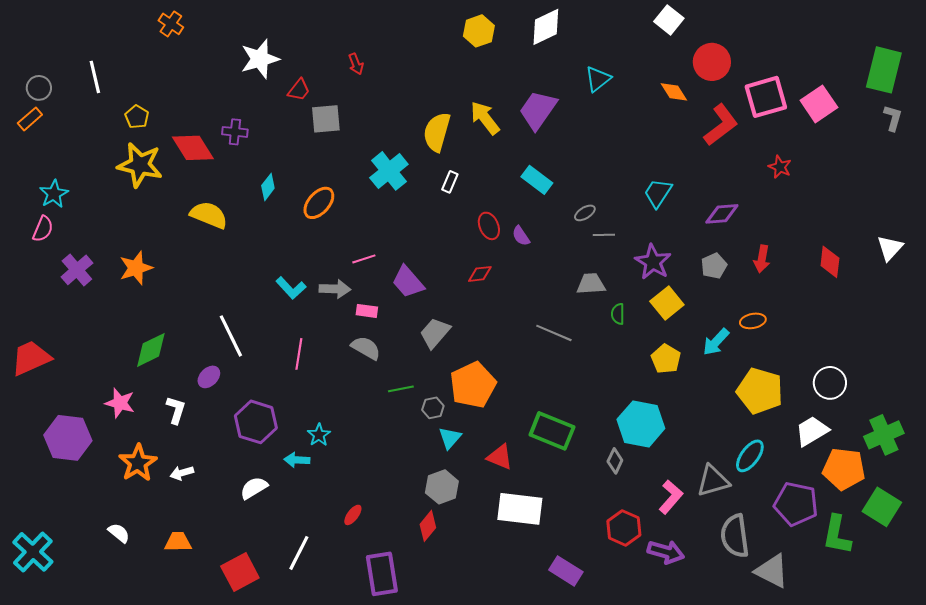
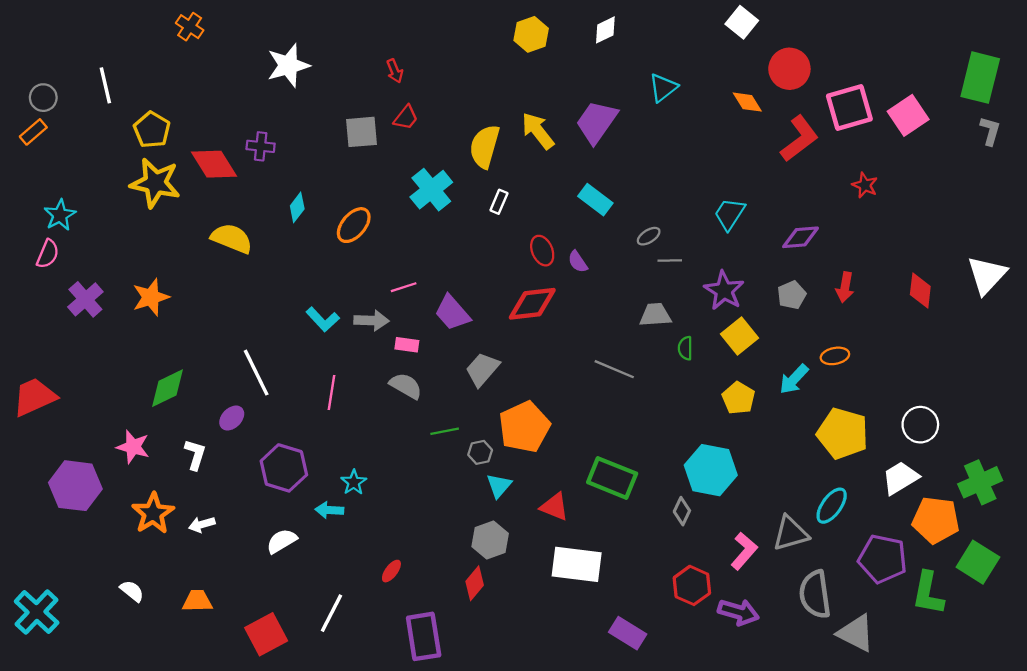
white diamond: (546, 27) -> (605, 30), size x0.7
red trapezoid: (299, 90) -> (406, 118), moved
yellow pentagon: (137, 117) -> (152, 130), size x1.4
white triangle: (890, 248) -> (987, 275), size x1.4
red diamond: (480, 274) -> (532, 304), size x1.8

